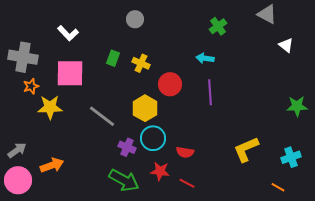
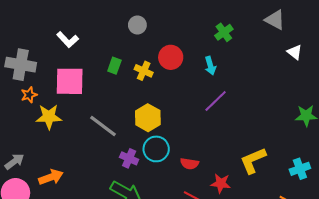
cyan arrow: (205, 58) -> (210, 66), turned -114
red circle: (170, 84) -> (171, 57), moved
purple line: (210, 92) -> (216, 101), turned 50
red star: (160, 171) -> (221, 183), moved

